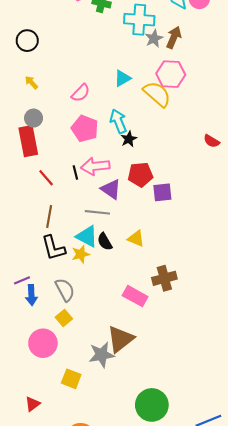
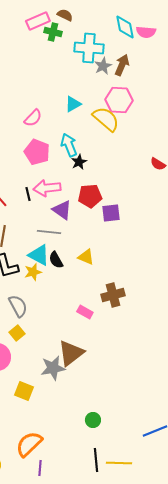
pink rectangle: (135, 296) -> (85, 312), size x0.7
green circle: (152, 405) -> (93, 420), moved, size x0.5

